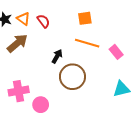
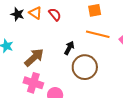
brown arrow: (17, 43) -> (34, 57), moved
pink cross: (19, 91) -> (33, 83), turned 30

